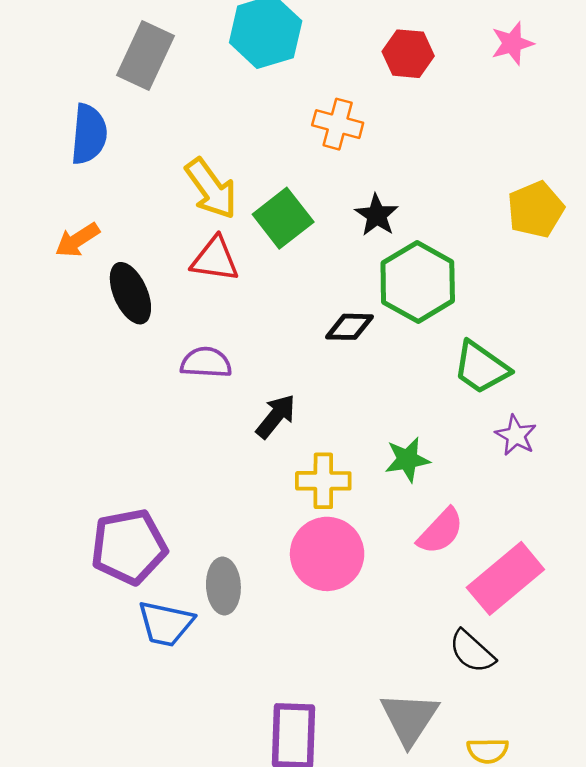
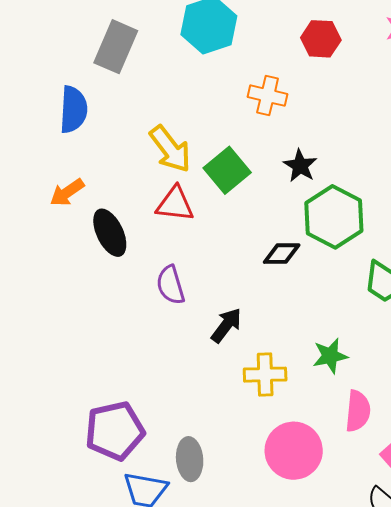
purple semicircle: (206, 363) -> (171, 285), turned -108
pink semicircle: (441, 531) -> (358, 411), turned -36
pink circle: (327, 554) -> (294, 451), moved

